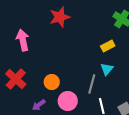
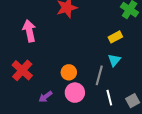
orange circle: (52, 82) -> (69, 72), moved

